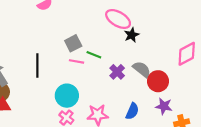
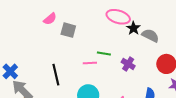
gray square: (73, 43) -> (68, 30), moved, turned -35
gray semicircle: (142, 69) -> (150, 35), moved

